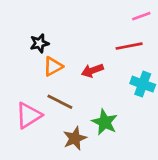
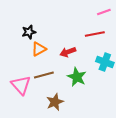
brown line: (60, 102) -> (44, 75), turned -42
pink triangle: (29, 115) -> (21, 85), turned -40
green star: (105, 122) -> (77, 77), moved

